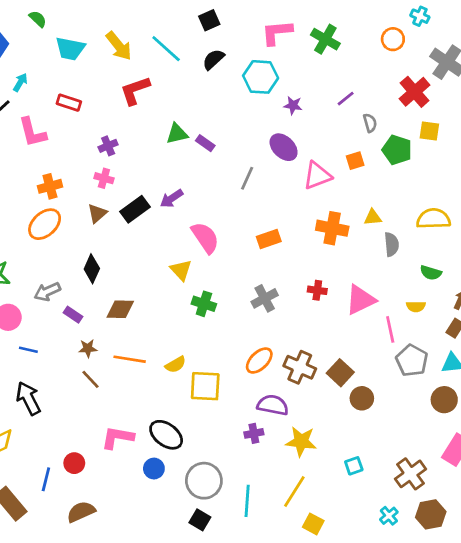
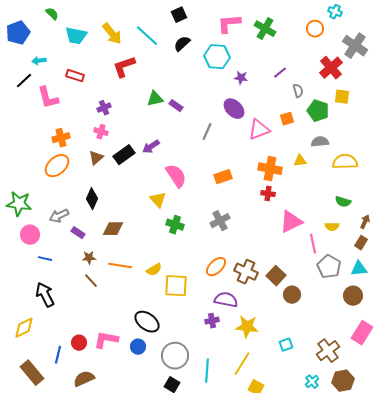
cyan arrow: (20, 82) -> (39, 61), turned -128
gray semicircle: (392, 244) -> (320, 142), moved, turned -90
red cross: (317, 290) -> (268, 194), moved
pink L-shape: (117, 437) -> (106, 340), moved

